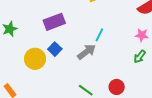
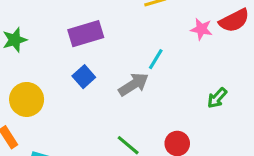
pink star: (142, 35) -> (201, 29), moved
yellow circle: (35, 59) -> (27, 99), moved

